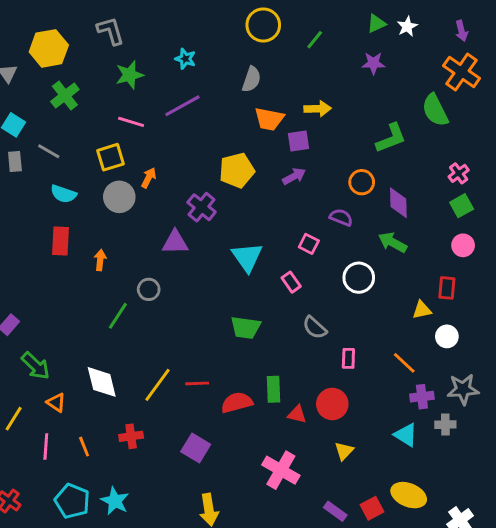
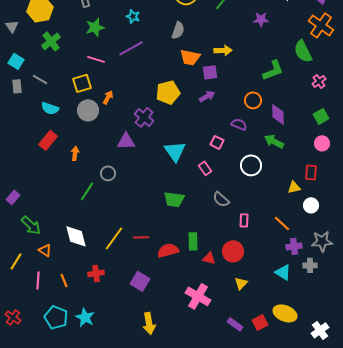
pink cross: (459, 173) -> (319, 81), moved
red rectangle: (61, 241) -> (48, 140), turned 36

